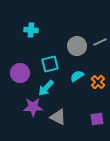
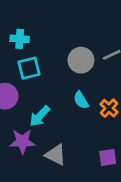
cyan square: (50, 64) -> (29, 68), moved
cyan semicircle: (77, 76) -> (81, 100), turned -88

